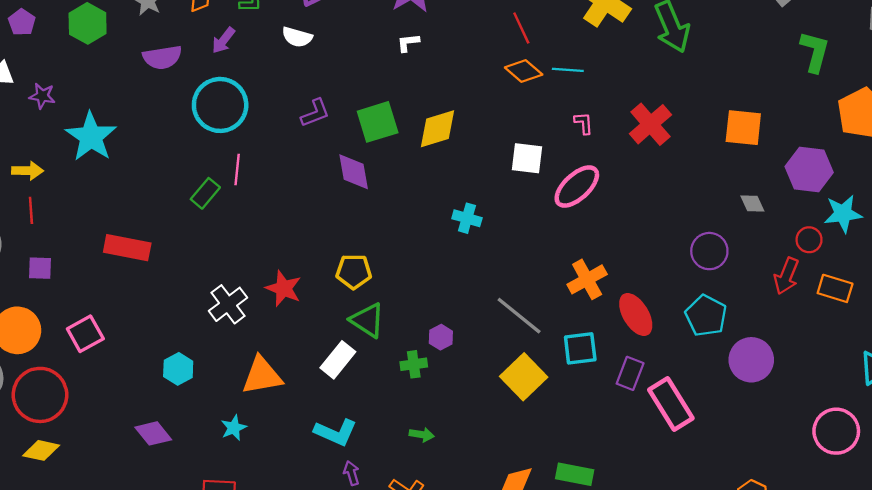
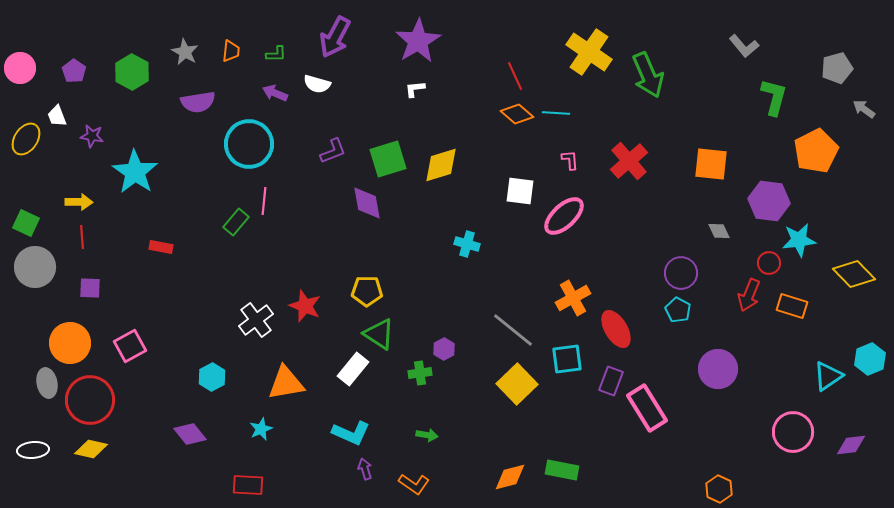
purple arrow: (223, 40) -> (275, 93), moved, turned 75
red rectangle: (127, 248) -> (161, 247), moved, size x0.6
cyan pentagon: (706, 316) -> (678, 310), moved, size x0.7

